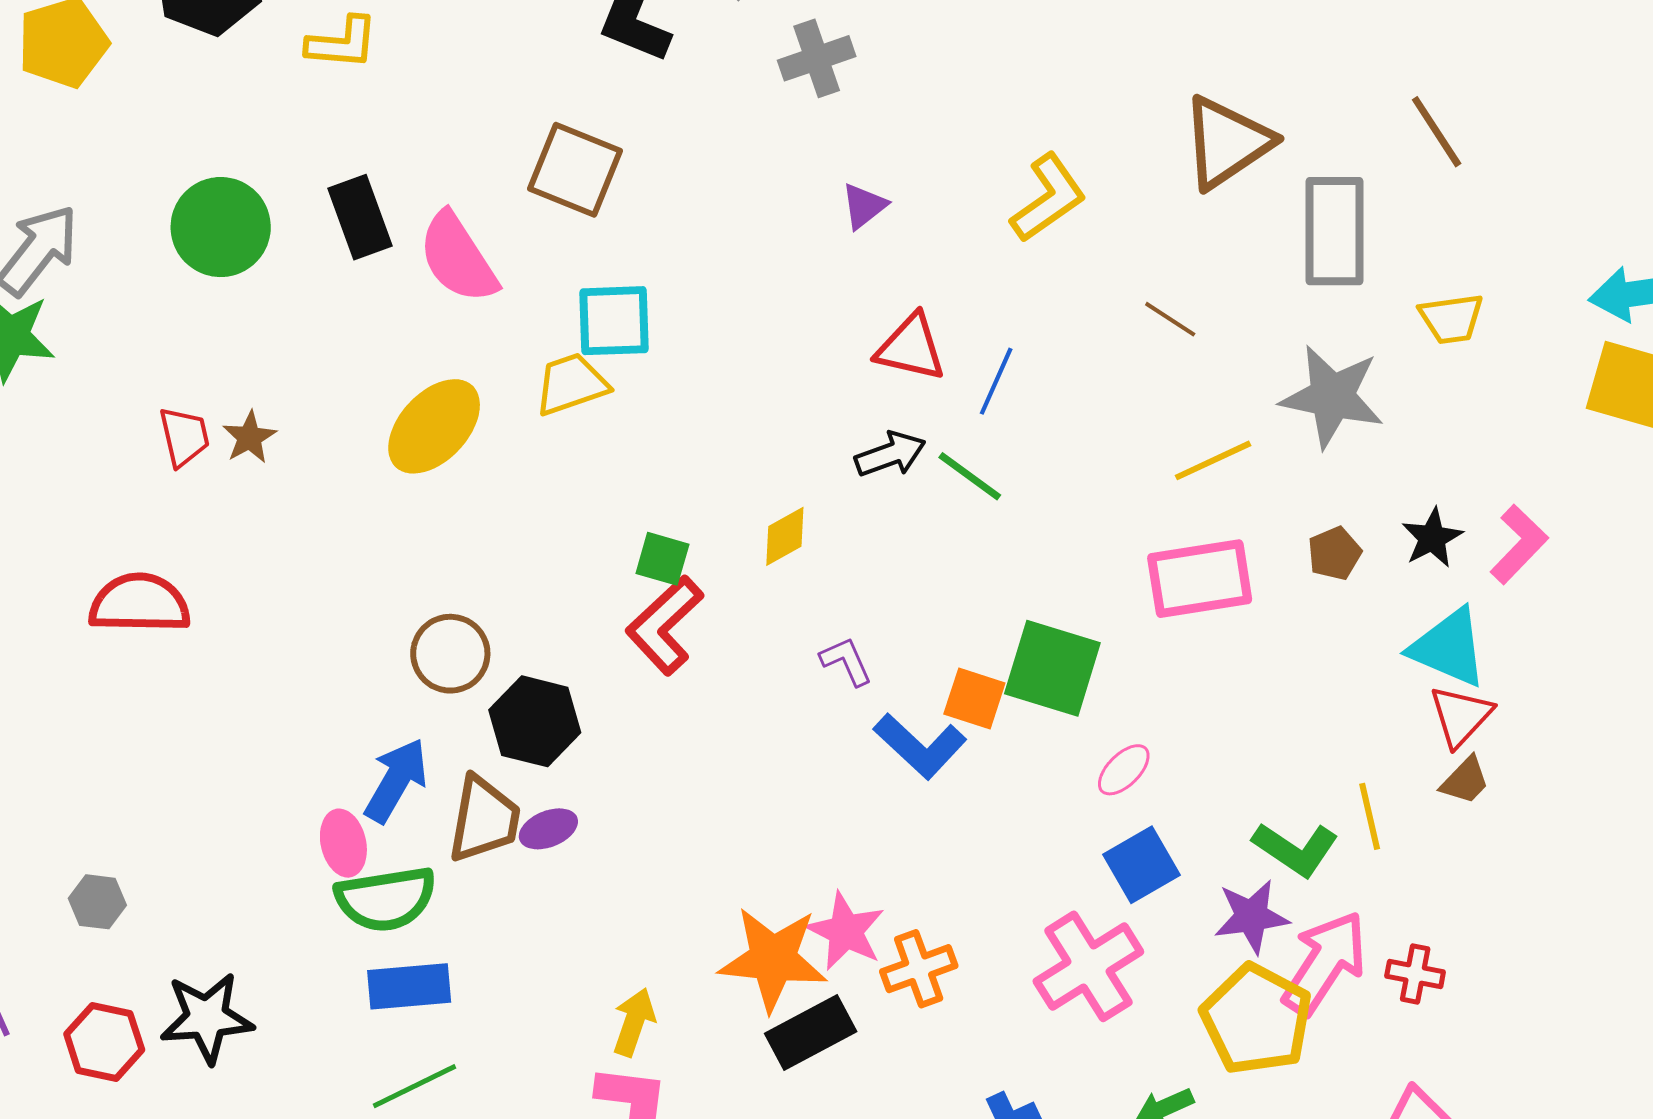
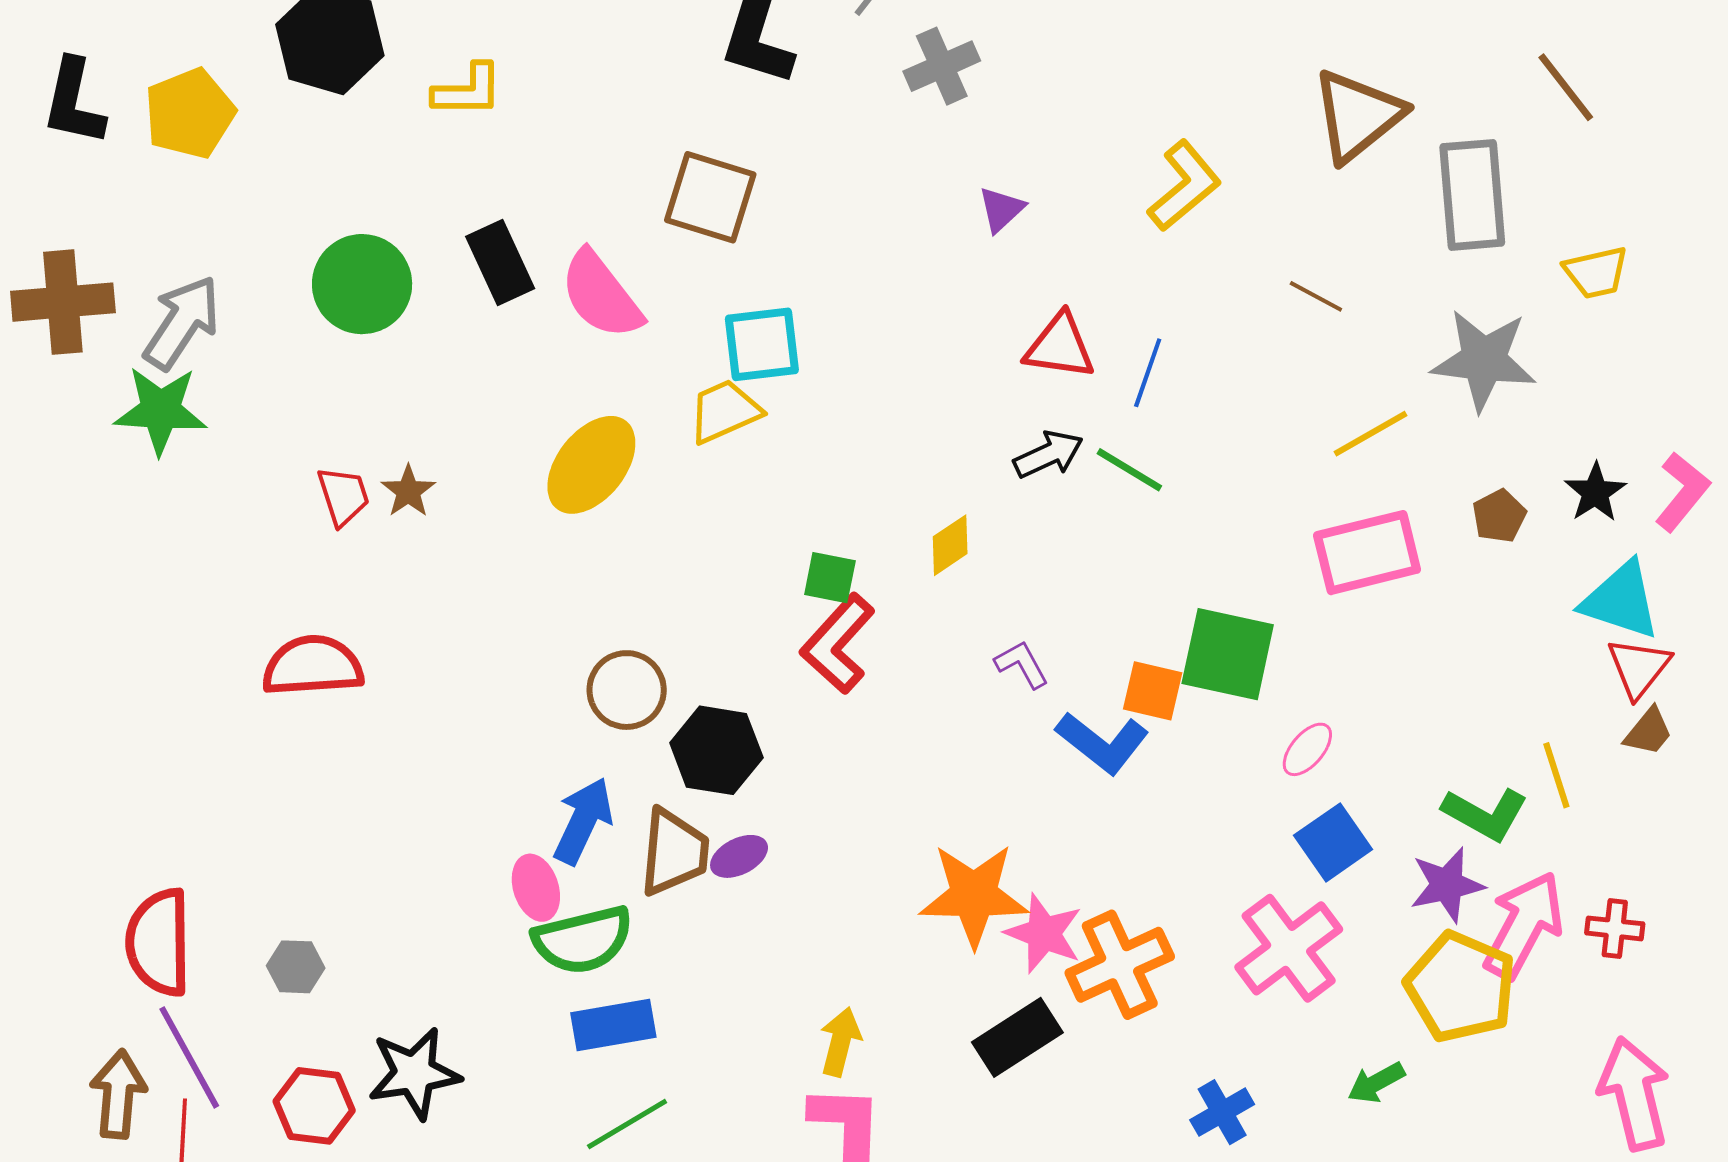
orange star: (773, 959) -> (974, 895), moved
orange cross: (919, 969) -> (1120, 965), size x1.4

